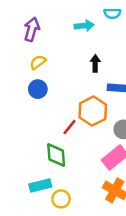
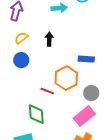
black arrow: (95, 63) -> (49, 39), moved
red line: (70, 127) -> (47, 91), turned 72

